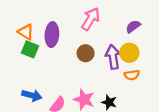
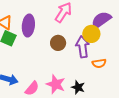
purple semicircle: (133, 26) -> (101, 20), size x1.5
yellow circle: (129, 53) -> (91, 34), moved

